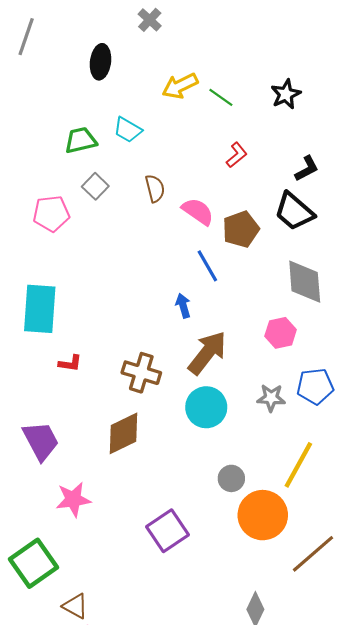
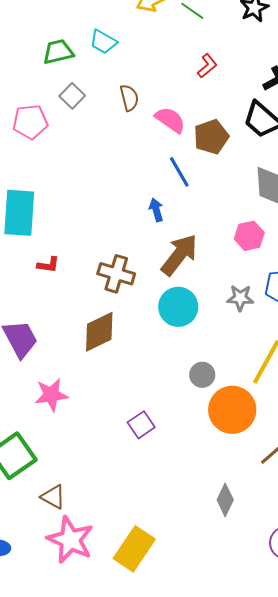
purple square: (167, 531) -> (141, 425), size x0.7

